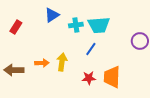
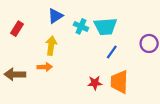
cyan cross: (76, 25) -> (81, 26), turned 32
blue line: (91, 49) -> (112, 52), moved
yellow arrow: (62, 62) -> (51, 46), moved

